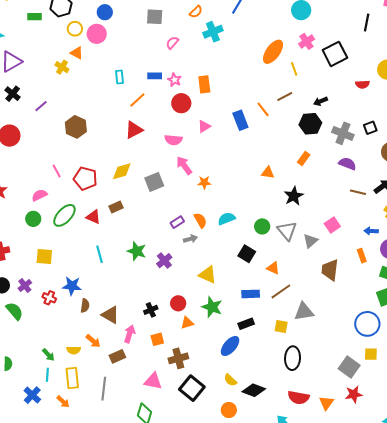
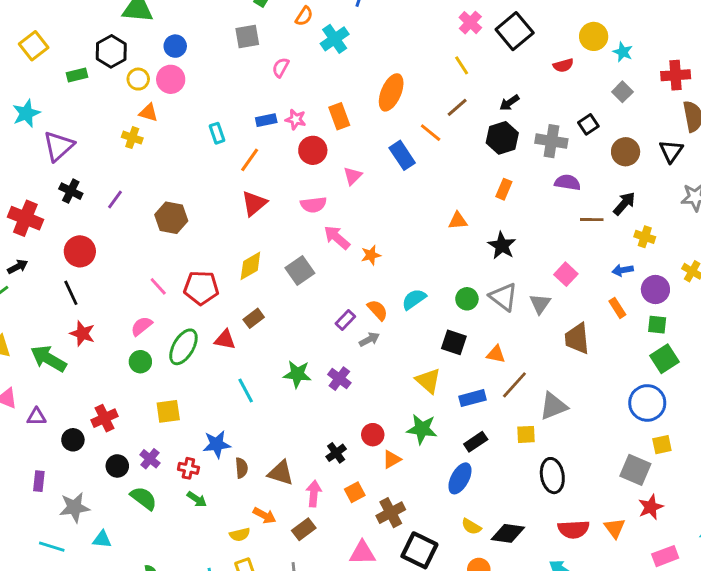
orange ellipse: (273, 52) -> (391, 92), moved
yellow triangle: (208, 275) -> (428, 381), moved, turned 30
green arrow: (48, 355) -> (197, 499), moved

